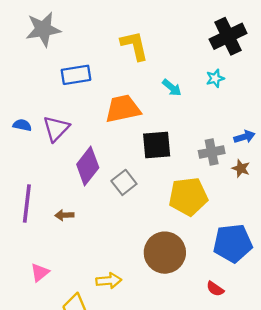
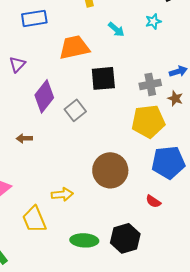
purple triangle: (56, 129) -> (17, 64), size x0.7
yellow pentagon: (188, 196) -> (148, 121), moved

